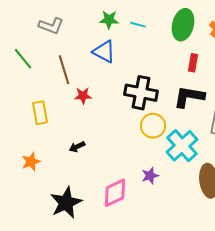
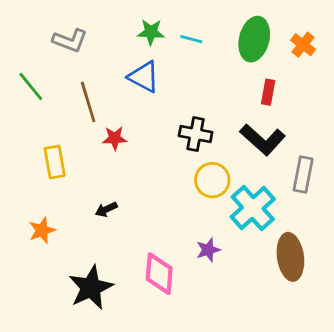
black cross: (141, 93) -> (196, 134), size x0.7
black L-shape: (189, 97) -> (263, 140), turned -148
pink diamond: (115, 193) -> (159, 274), turned -60

